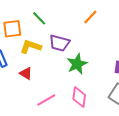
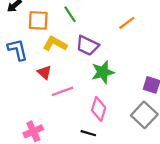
pink line: (46, 100) -> (62, 91), moved

